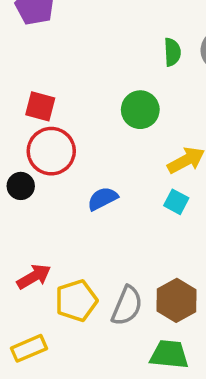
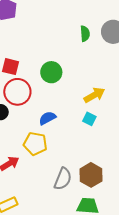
green circle: (140, 110) -> (51, 72), moved
yellow pentagon: (76, 301) -> (35, 144), moved, turned 30

